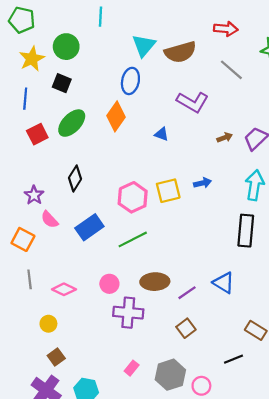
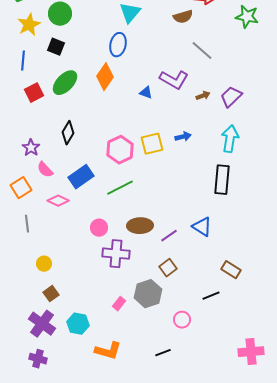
brown semicircle: (180, 52) -> (183, 17), moved, size x0.7
gray line: (231, 70) -> (202, 51), moved
purple L-shape: (193, 102) -> (174, 80), moved
orange square: (23, 239) -> (21, 188), turned 30
pink diamond: (64, 289) -> (58, 201), moved
gray hexagon: (170, 375) -> (148, 294), moved

